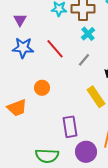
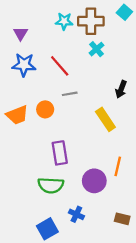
gray line: (84, 60) -> (70, 94), moved, turned 40
orange trapezoid: (17, 108) -> (17, 115), moved
purple rectangle: (70, 127) -> (60, 153), moved

